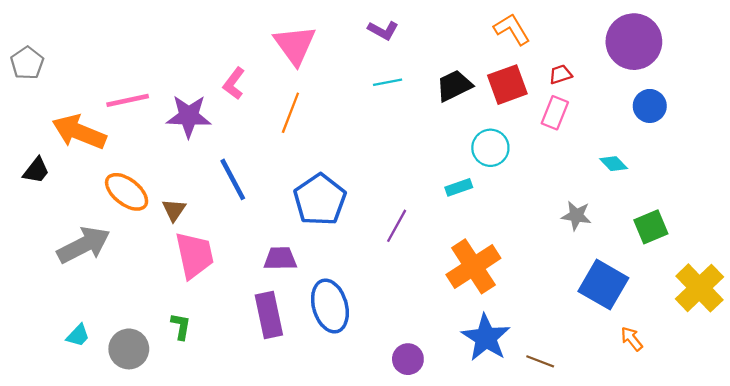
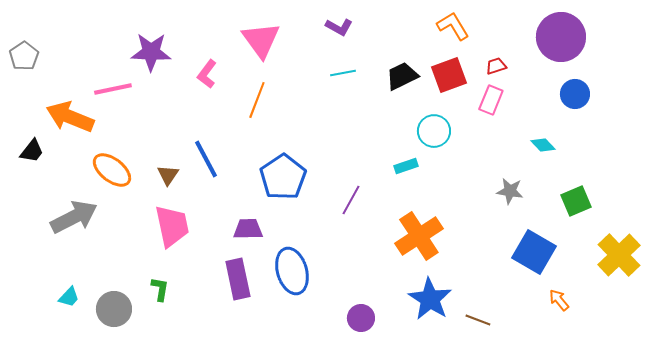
purple star: (189, 116) -> (151, 52), moved
brown triangle: (174, 210) -> (168, 175), moved

